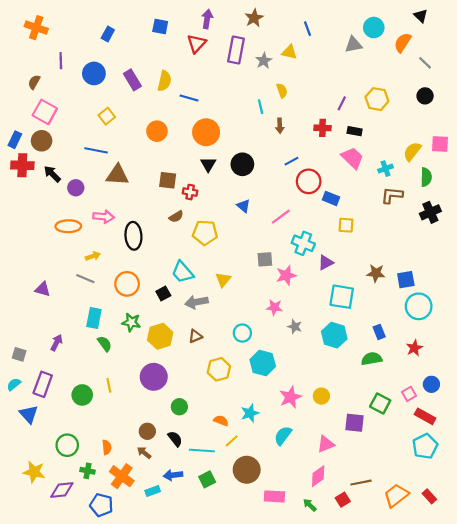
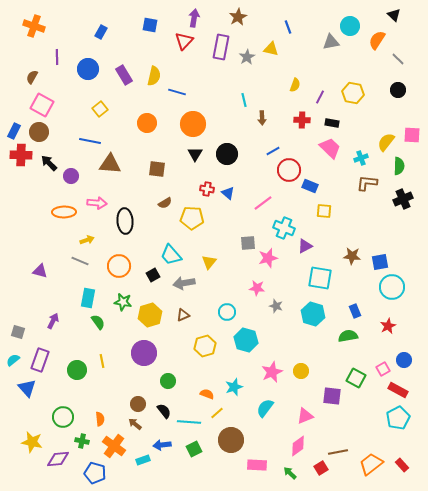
yellow semicircle: (282, 91) -> (295, 85), moved, turned 40
red cross: (190, 192) -> (207, 189), moved

